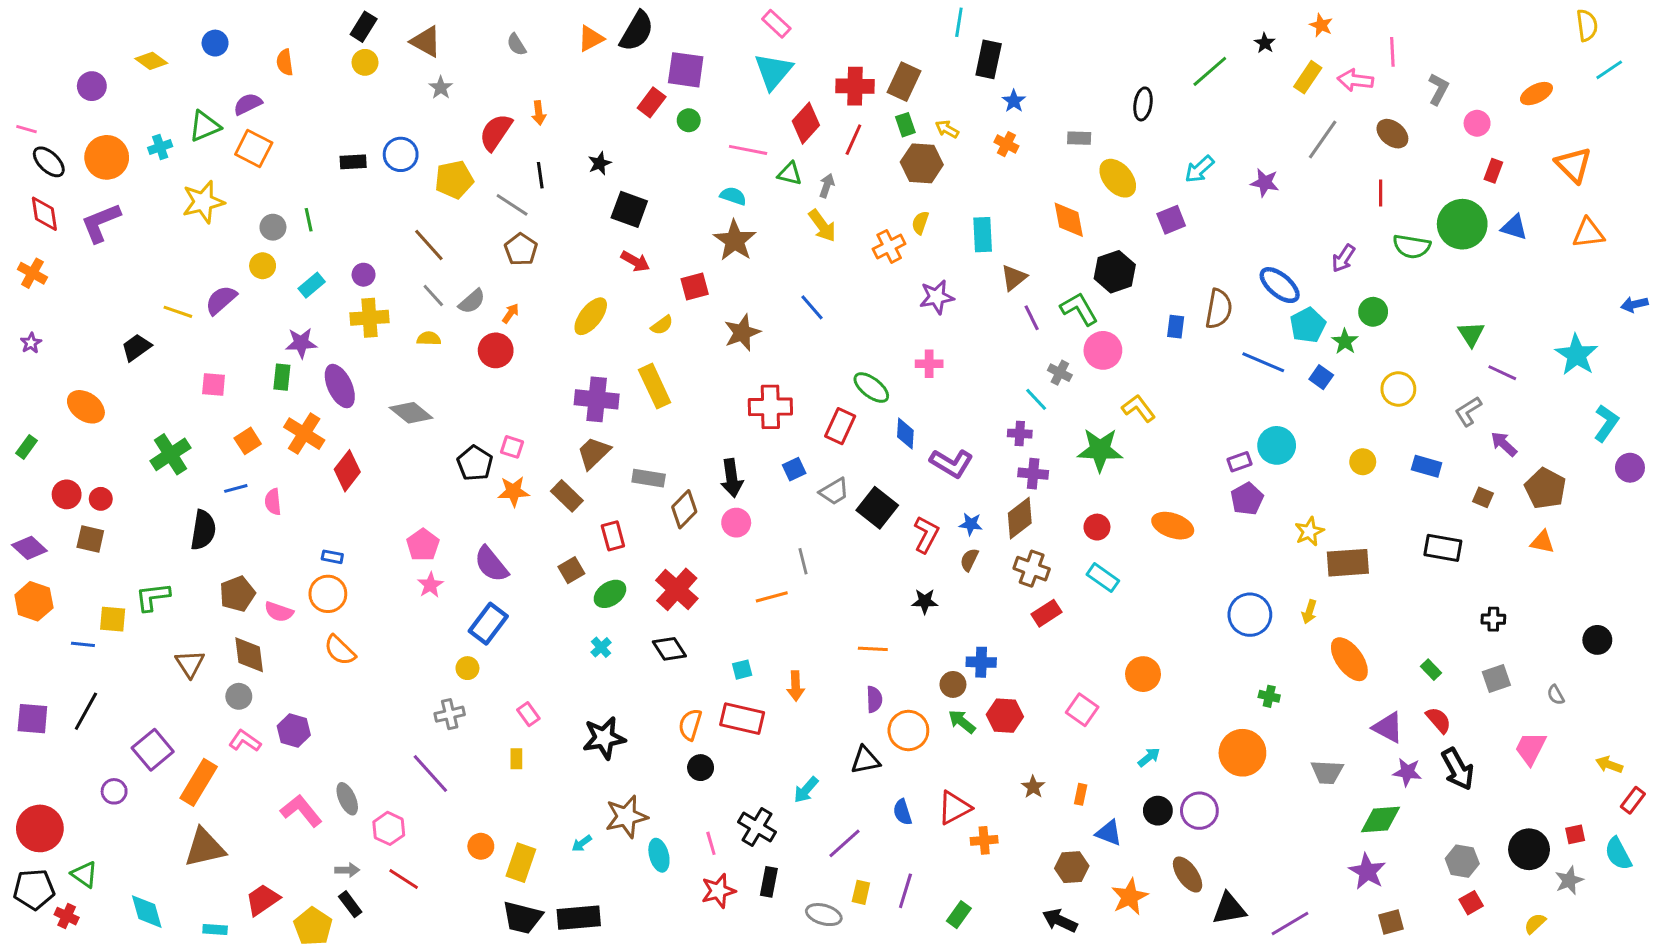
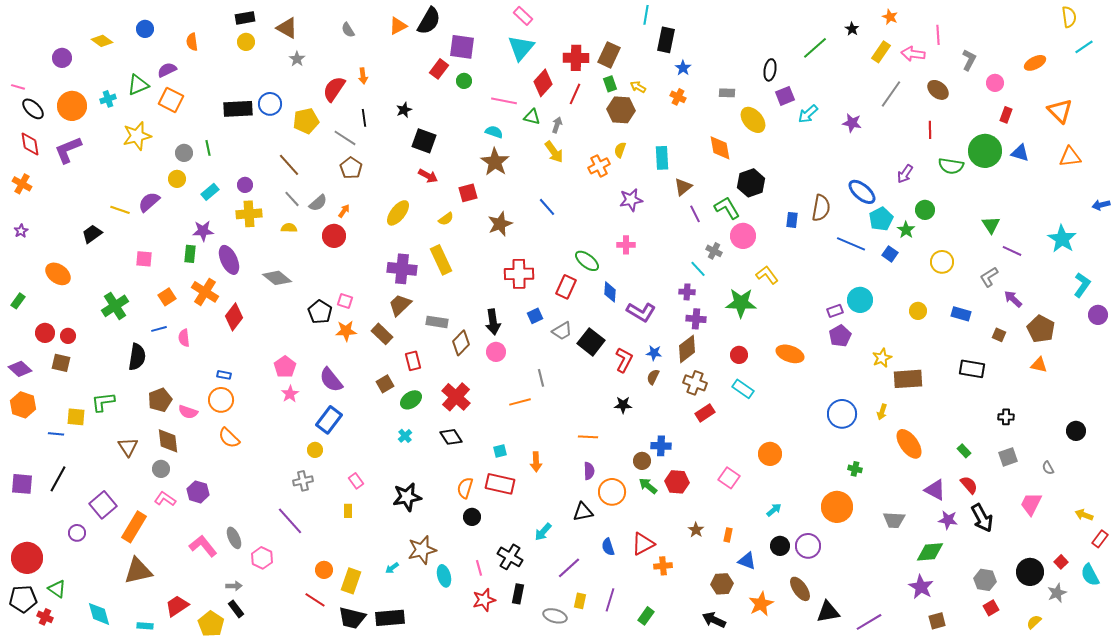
black rectangle: (364, 27) -> (245, 18), turned 48
black rectangle: (353, 162) -> (238, 109), size x1.6
purple square: (1171, 220) -> (785, 96), moved
red square: (1575, 834) -> (1061, 562), turned -32
red line: (404, 879) -> (315, 600), moved

